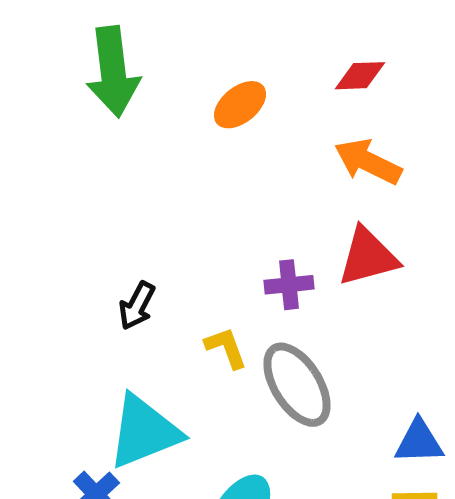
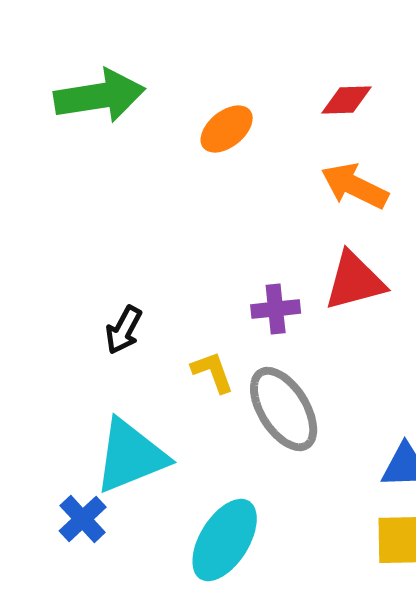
green arrow: (113, 72) -> (100, 96), turned -92

